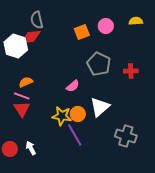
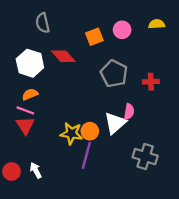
red diamond: (31, 37) -> (63, 56), moved, turned 55
white hexagon: (16, 46) -> (30, 63), moved
pink semicircle: (73, 86) -> (129, 112), moved, turned -40
purple line: (75, 135) -> (86, 155), turned 45

